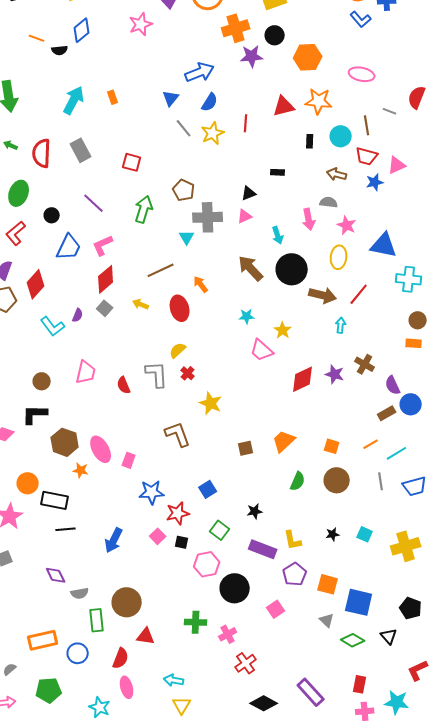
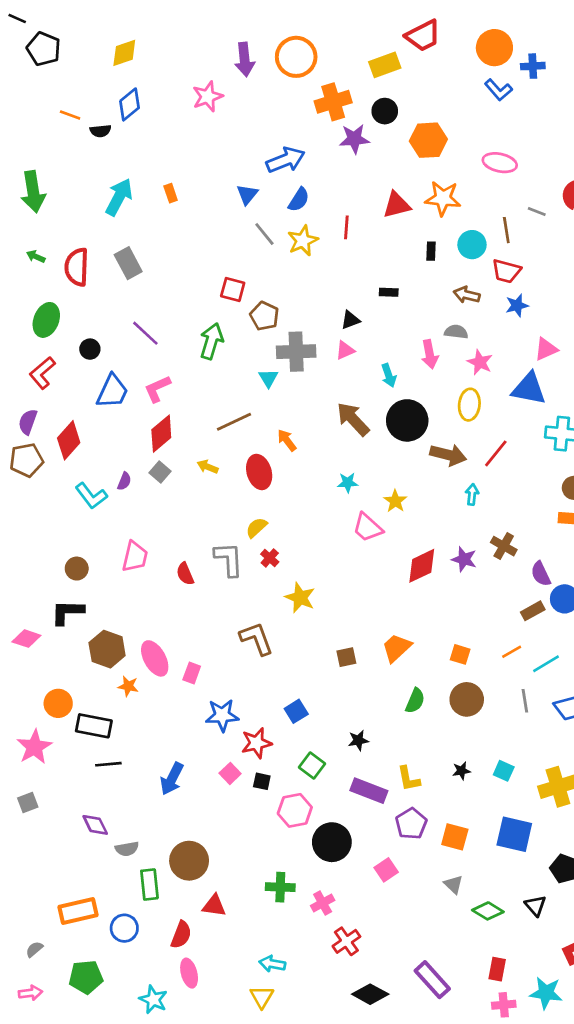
red square: (132, 162) -> (233, 290), moved
pink triangle: (397, 165) -> (546, 349), moved
blue square: (359, 602) -> (514, 834), moved
cyan arrow: (174, 680) -> (272, 964), moved

